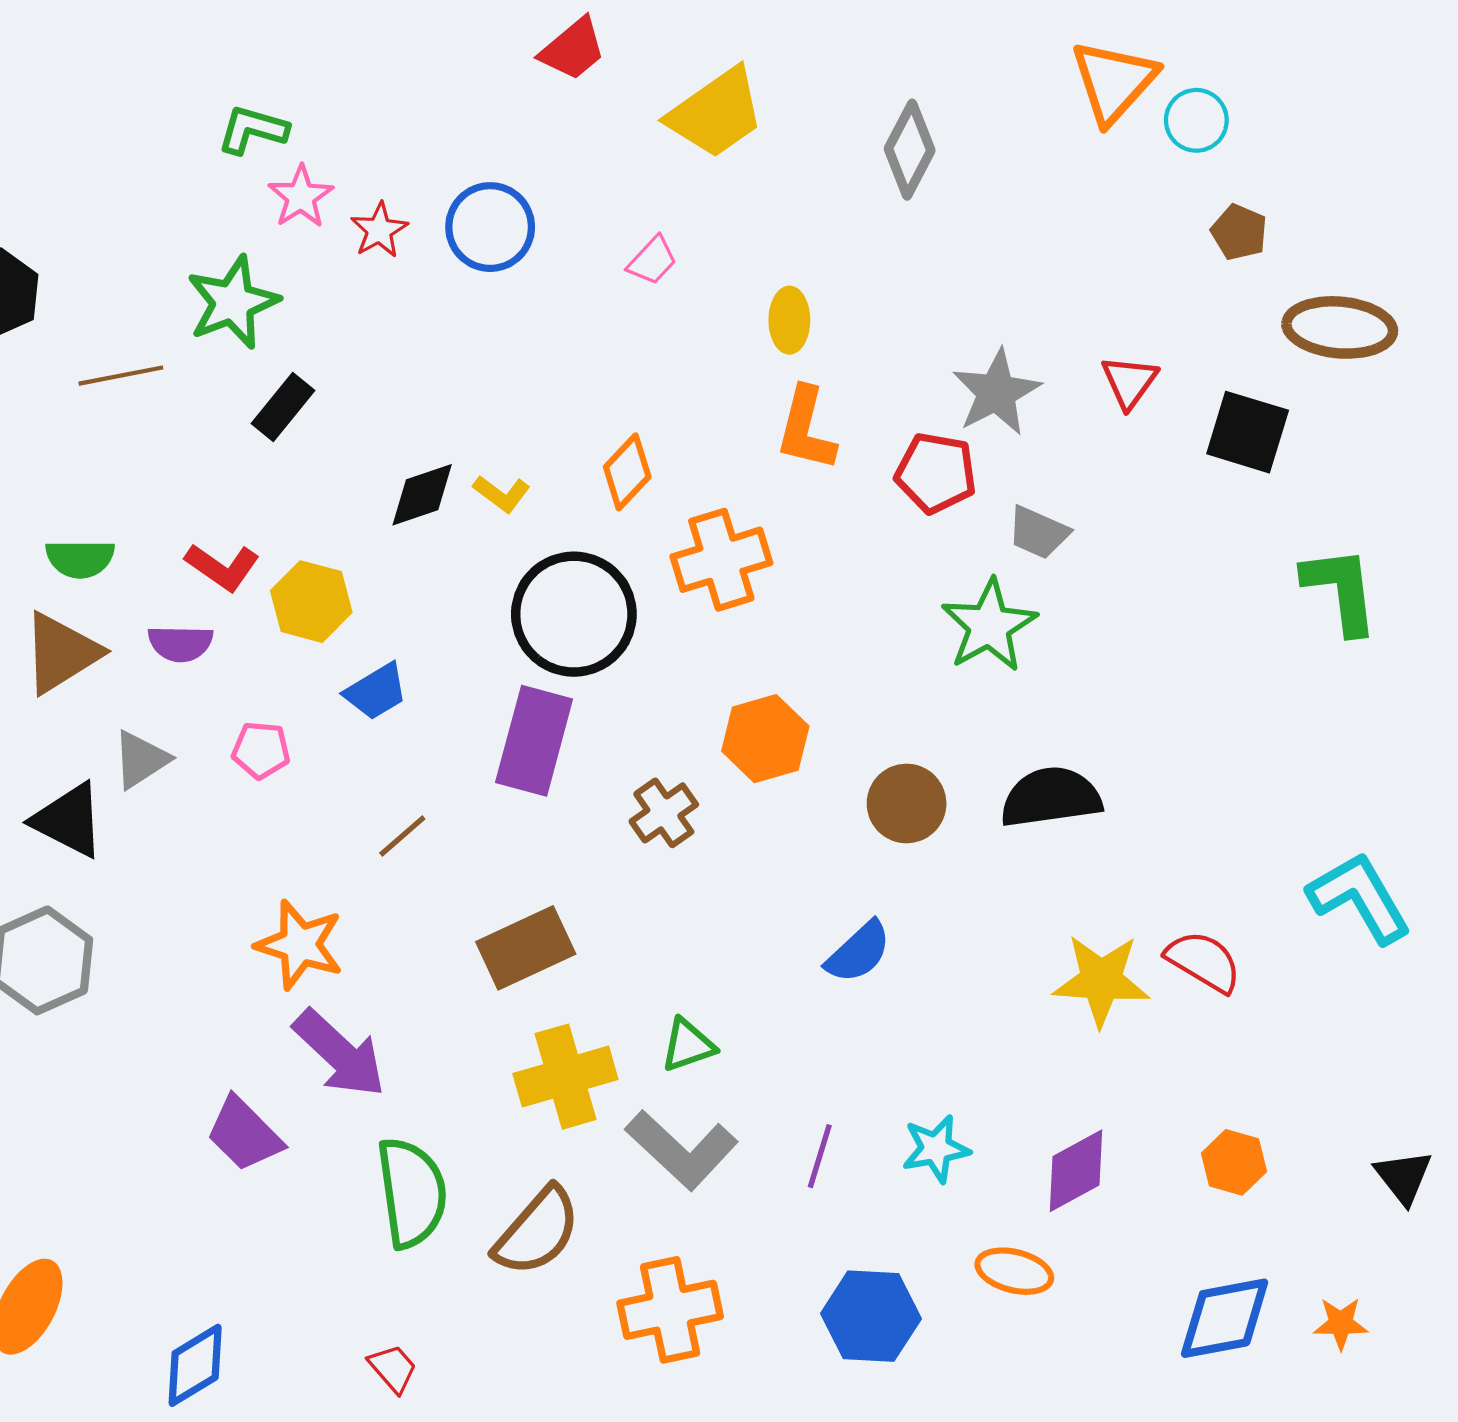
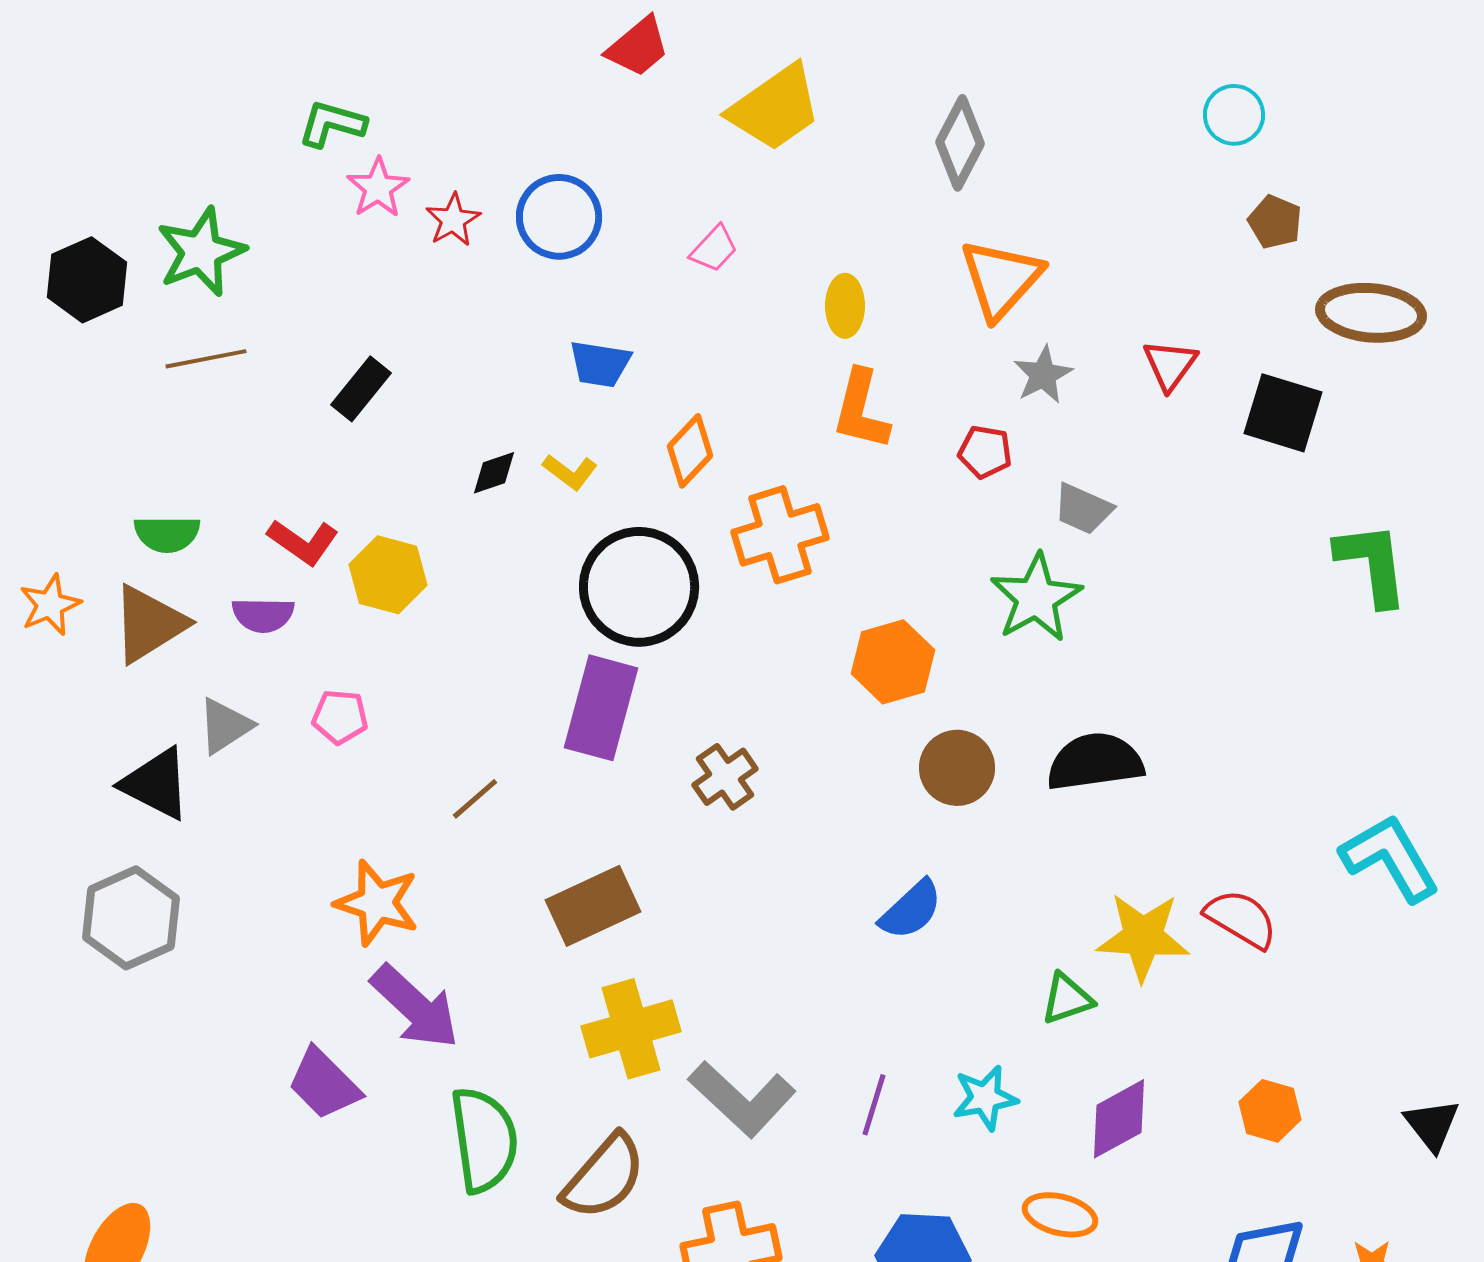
orange triangle: (1114, 82) -> (1001, 279), moved
green star: (233, 302) -> (201, 252), moved
gray star: (997, 392) -> (1043, 375), size x0.7
red pentagon: (936, 473) -> (985, 452), size x0.7
black diamond: (422, 495) -> (494, 473), size x0.7
blue trapezoid: (376, 692) -> (600, 364), moved, turned 40
orange hexagon: (765, 739) -> (893, 662), moved
green triangle: (688, 1045) -> (1067, 999), moved

